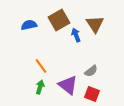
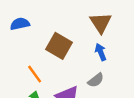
brown square: (59, 20) -> (59, 46), moved, turned -30
blue arrow: (76, 35) -> (101, 52), moved

